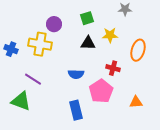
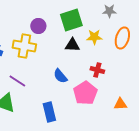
green square: (87, 18) -> (71, 20), size x1.6
orange ellipse: (138, 50) -> (122, 38), moved
blue semicircle: (76, 74) -> (60, 76), turned 49
blue rectangle: (76, 110) -> (49, 112), moved

